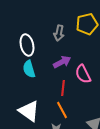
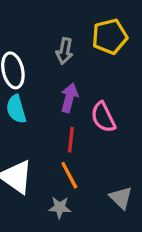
purple arrow: (62, 62) -> (69, 98), turned -48

